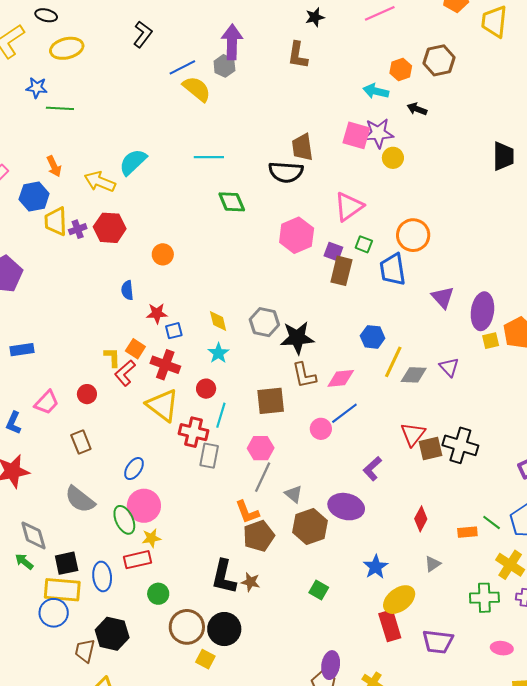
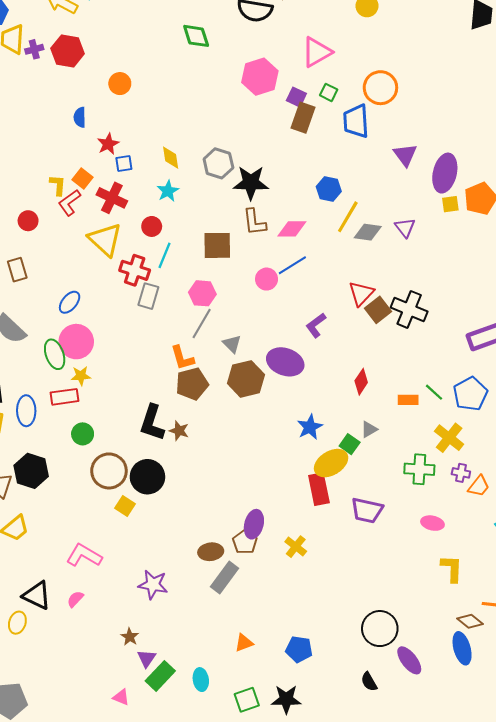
red star: (157, 313) -> (108, 144), turned -30
brown square: (431, 448) -> (378, 310), turned -30
green square: (319, 590) -> (350, 444), moved

